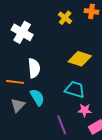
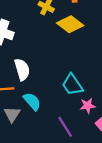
yellow diamond: (80, 59) -> (70, 24), moved, turned 30
cyan trapezoid: (75, 90) -> (72, 85), turned -130

